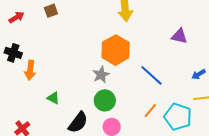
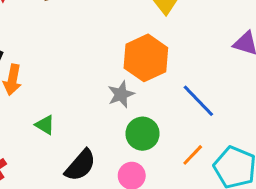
green circle: (105, 100) -> (143, 134), moved

